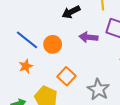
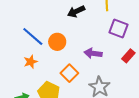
purple arrow: (88, 37) -> (93, 53), moved

